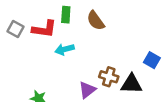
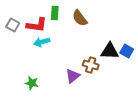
cyan arrow: (65, 49) -> (42, 42), moved
black triangle: (132, 84) -> (110, 51), moved

